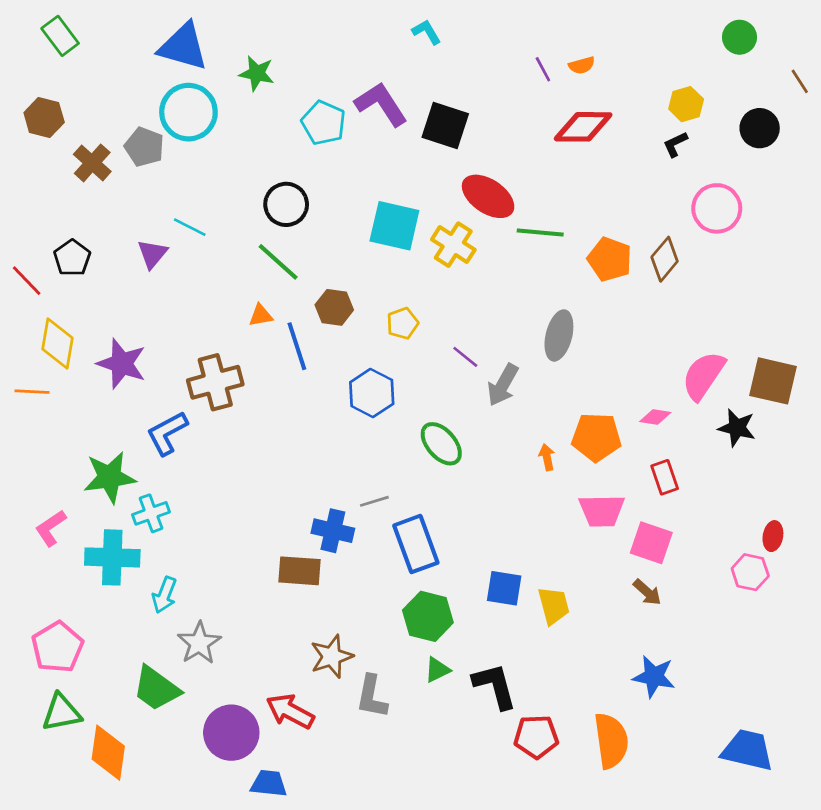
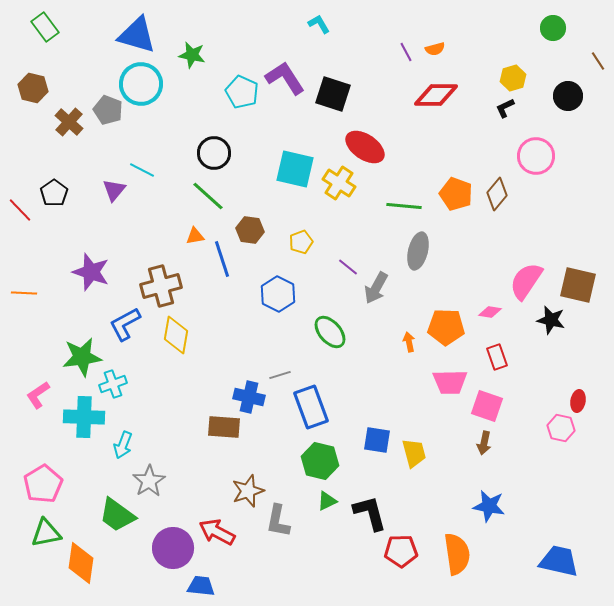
green line: (540, 232) -> (404, 206), moved
yellow diamond: (57, 343) -> (176, 335), moved
brown arrow: (647, 592) -> (484, 443), turned 60

